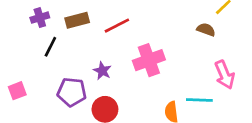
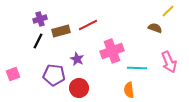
purple cross: (40, 18) -> (40, 19), moved
brown rectangle: (77, 20) -> (61, 31), moved
cyan line: (199, 100) -> (137, 68), moved

